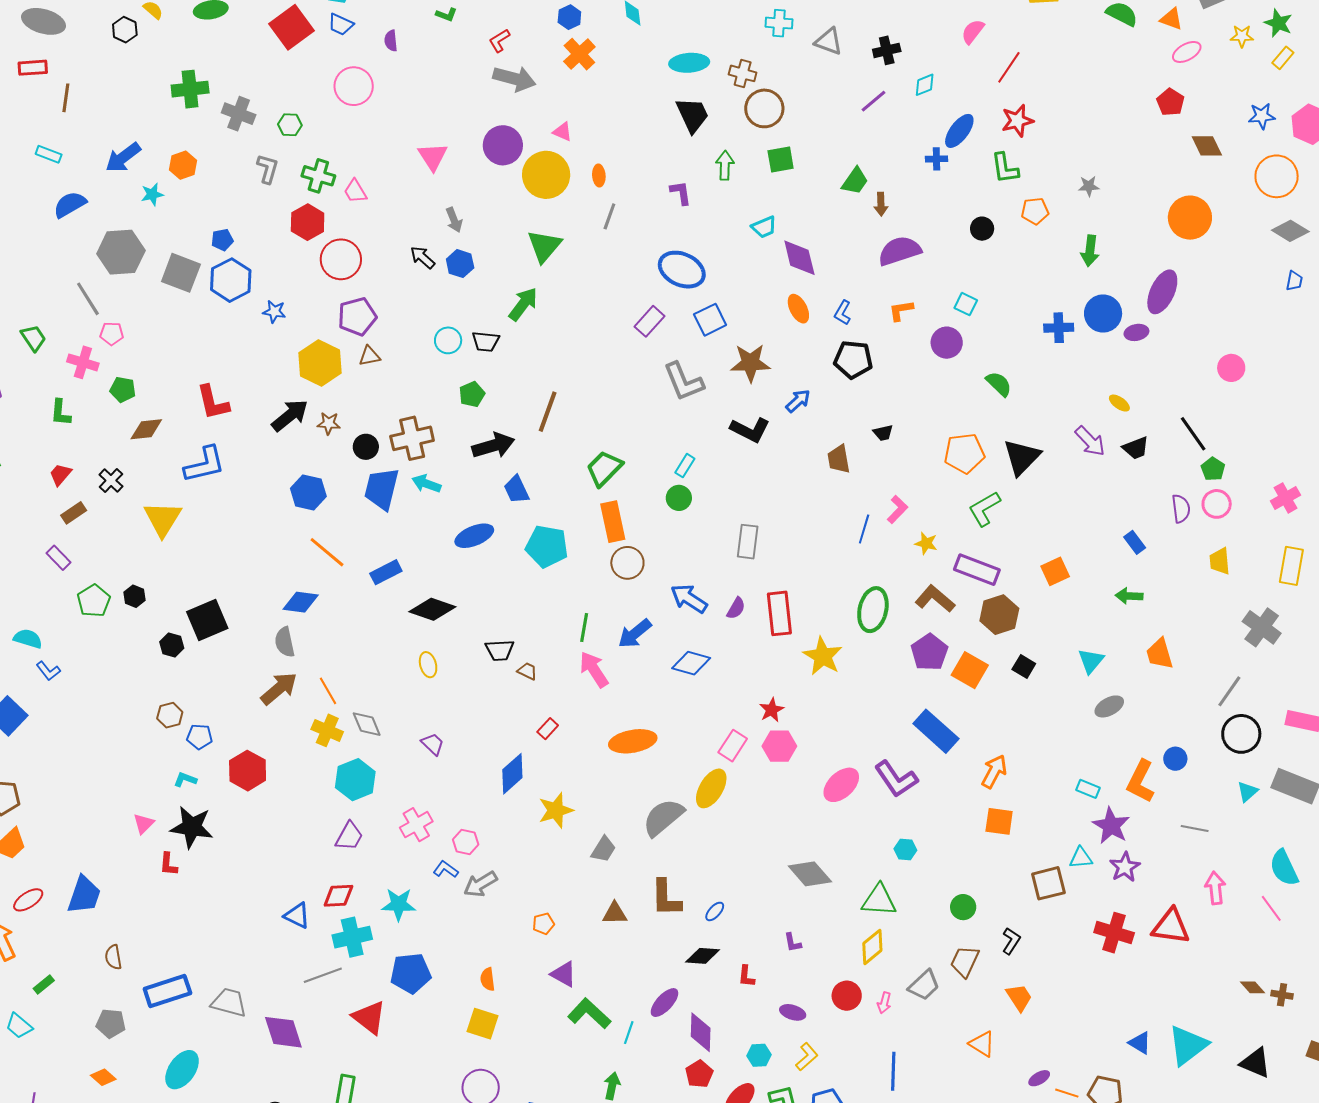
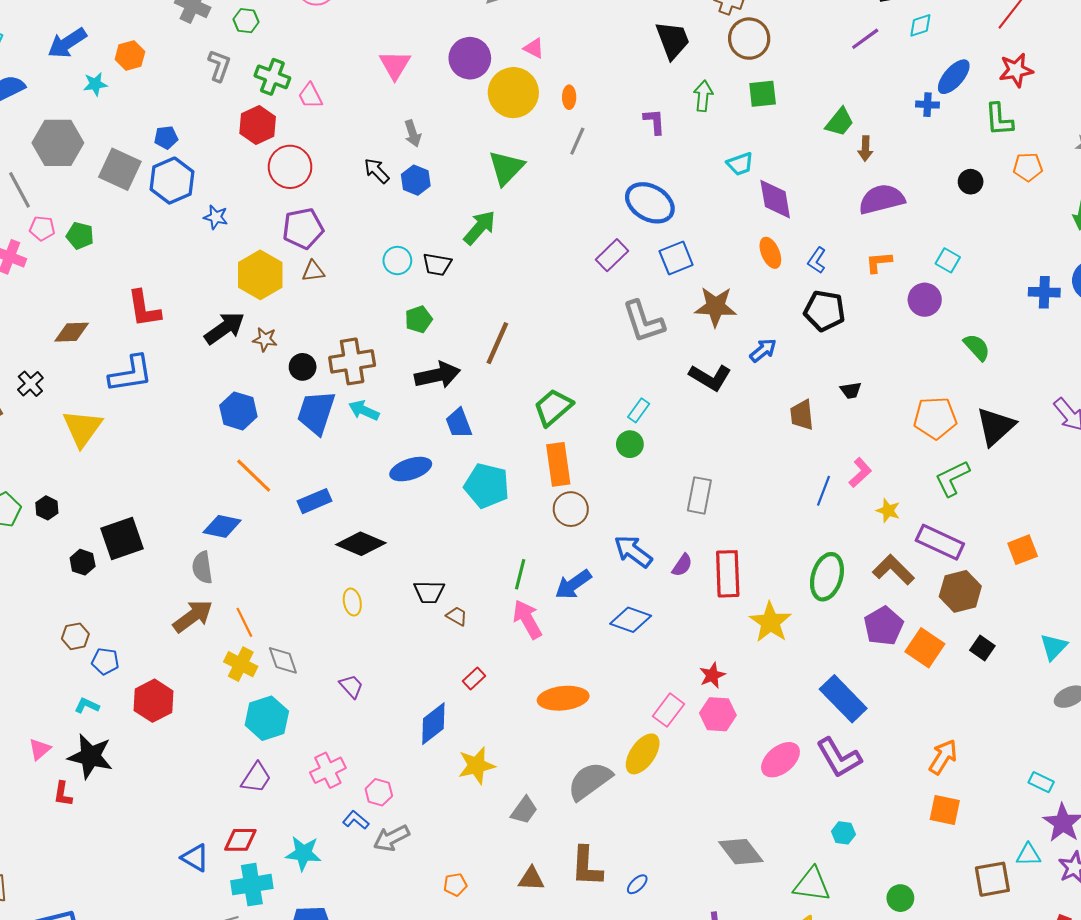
green pentagon: (123, 389) -> (80, 236), moved
blue rectangle: (936, 731) -> (843, 699), moved

